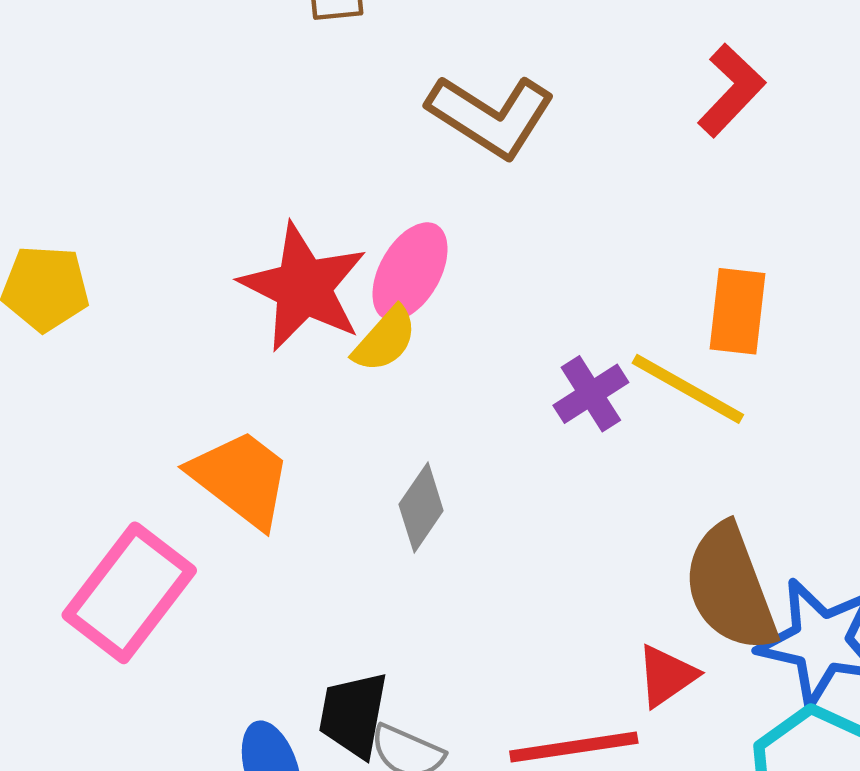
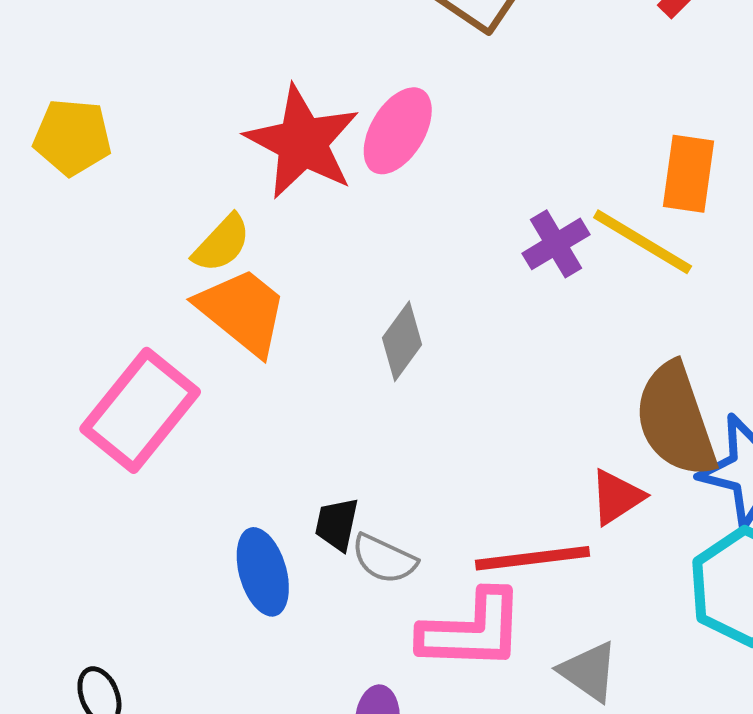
yellow semicircle: (385, 340) -> (222, 243), moved
black trapezoid: (353, 715) -> (337, 524), size x0.7

